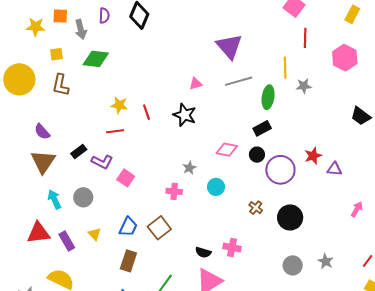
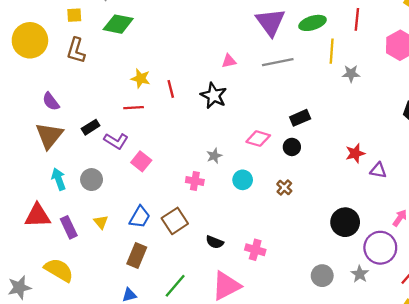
green ellipse: (268, 97) -> (312, 23), moved, turned 60
purple circle: (280, 170) -> (380, 248), moved
brown cross: (256, 208) -> (284, 187), moved
black circle: (290, 217) -> (345, 222), moved
black semicircle: (203, 252) -> (215, 242), moved

